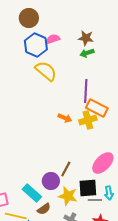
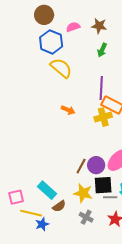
brown star: (86, 38) -> (99, 26), moved
pink semicircle: (53, 39) -> (73, 27), moved
green arrow: (87, 53) -> (102, 50), turned -48
orange arrow: (65, 118) -> (68, 110), moved
purple circle: (51, 181) -> (96, 165), moved

